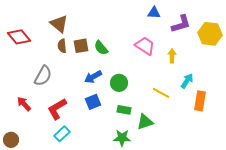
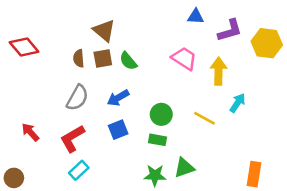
brown triangle: (59, 24) -> (104, 30), moved
yellow arrow: (172, 56) -> (218, 71), size x1.5
gray semicircle: (43, 76) -> (77, 98), moved
green circle: (119, 83) -> (161, 114), moved
orange rectangle: (200, 101) -> (254, 174), moved
green triangle: (145, 122) -> (184, 168), moved

